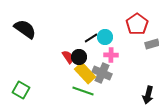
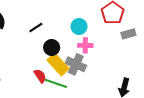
black line: (91, 38) -> (36, 28), moved
red semicircle: (68, 57) -> (40, 76), moved

